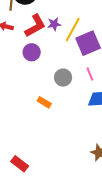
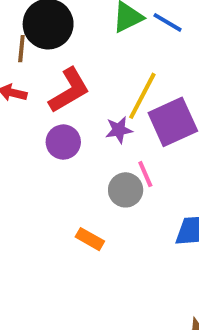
purple star: (54, 24) -> (119, 130), moved
pink line: (90, 74) -> (145, 174), moved

